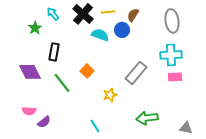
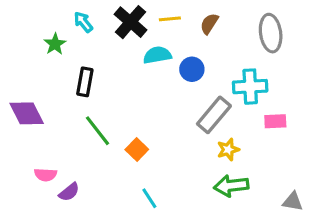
blue circle: (122, 30) -> (192, 69), moved
cyan semicircle: (100, 35) -> (157, 55), turned -30
cyan cross: (171, 55) -> (250, 87), moved
orange square: (87, 71) -> (137, 150), moved
purple diamond: (30, 72) -> (27, 113), moved
yellow star: (110, 95) -> (228, 150), moved

